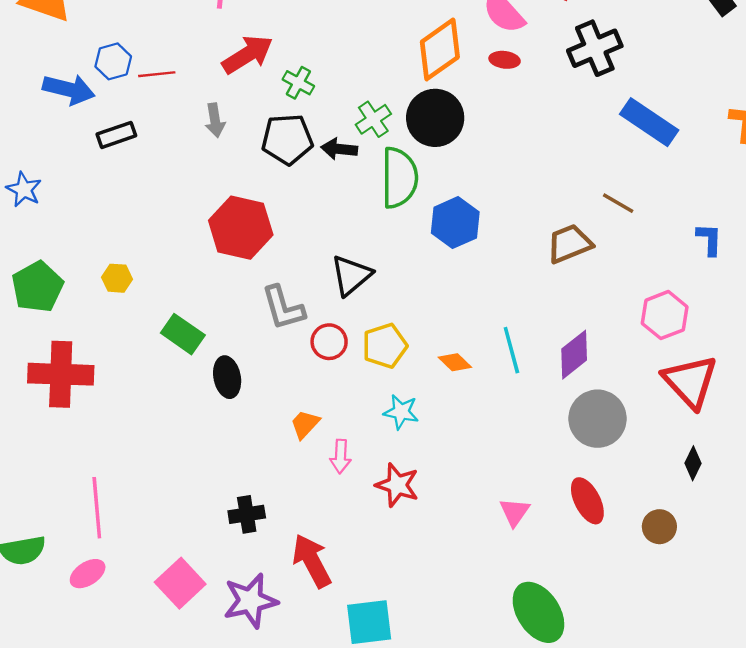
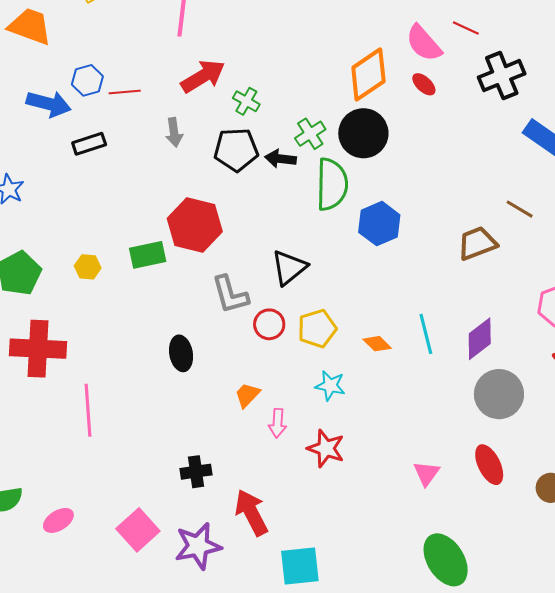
red ellipse: (505, 60) -> (424, 84), turned 35
green rectangle: (183, 334) -> (148, 255), moved, turned -48
pink line: (97, 508) -> (88, 410), moved

